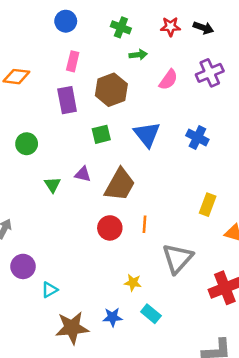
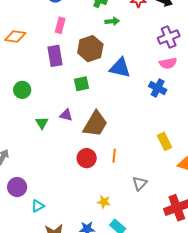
pink semicircle: (168, 80) -> (168, 63), moved, turned 42
blue triangle: (147, 134) -> (120, 68), moved, turned -40
yellow rectangle: (208, 205) -> (165, 141), turned -48
gray triangle: (177, 258) -> (140, 183), size x0.6

